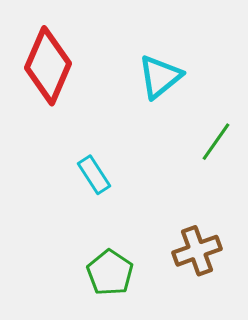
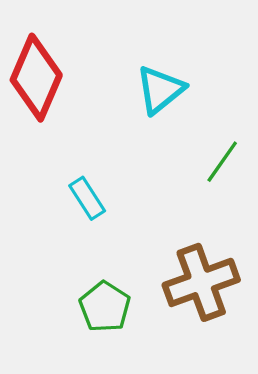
brown cross: (197, 251) -> (201, 282), size x1.4

